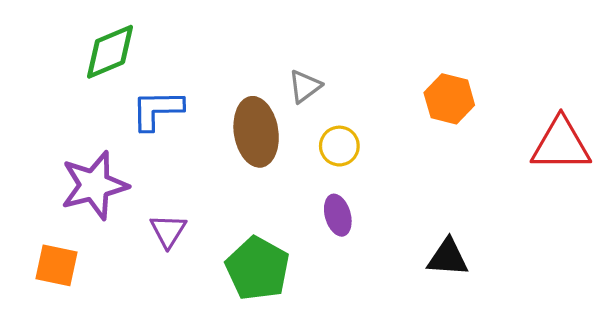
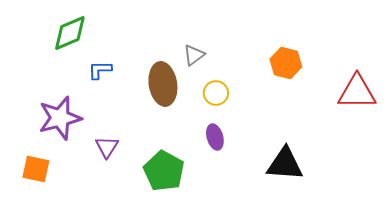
blue L-shape: (157, 110) -> (100, 70), size x0.7
black triangle: (448, 258) -> (285, 164), size x1.4

